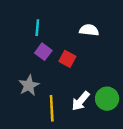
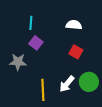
red square: (67, 59) -> (76, 52), moved
gray star: (29, 85) -> (18, 62), moved, turned 30

